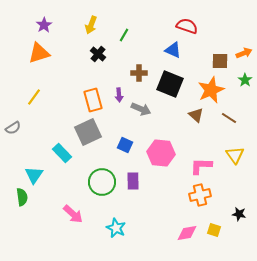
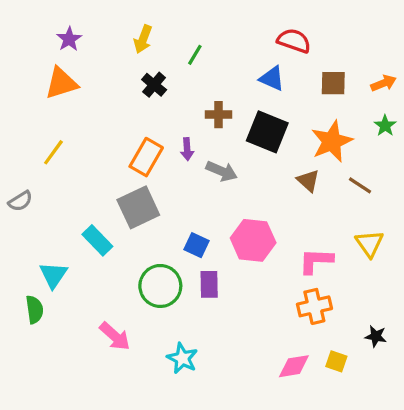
brown square: (220, 61) -> (333, 83), moved
orange rectangle: (93, 100) -> (146, 157), turned 45
blue square: (125, 145) -> (196, 245), moved

